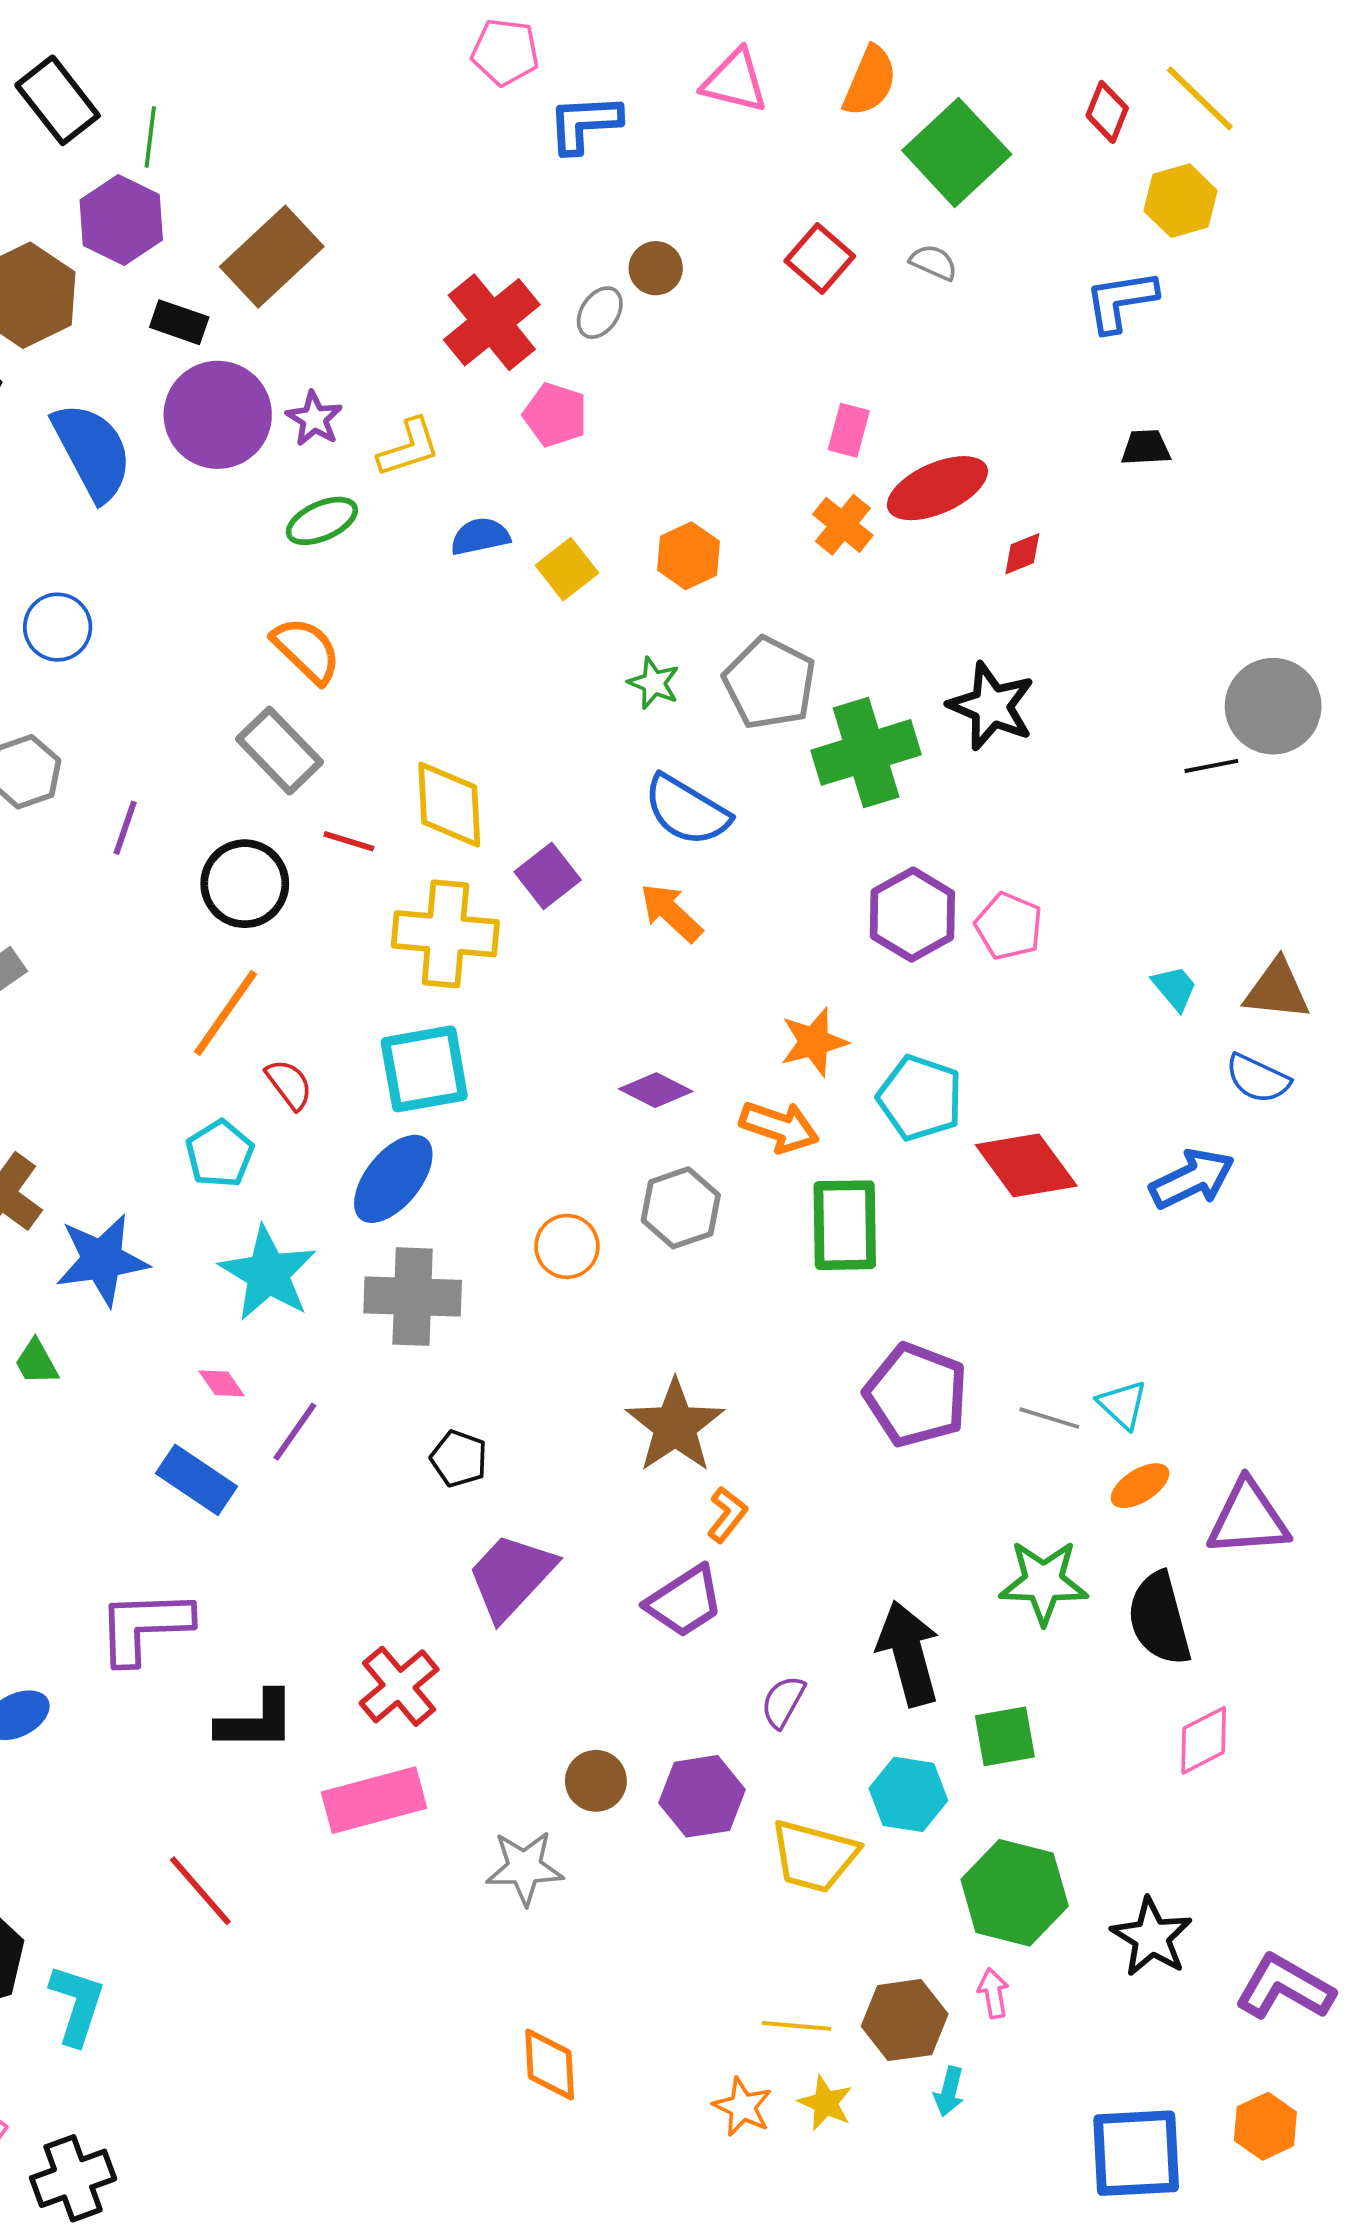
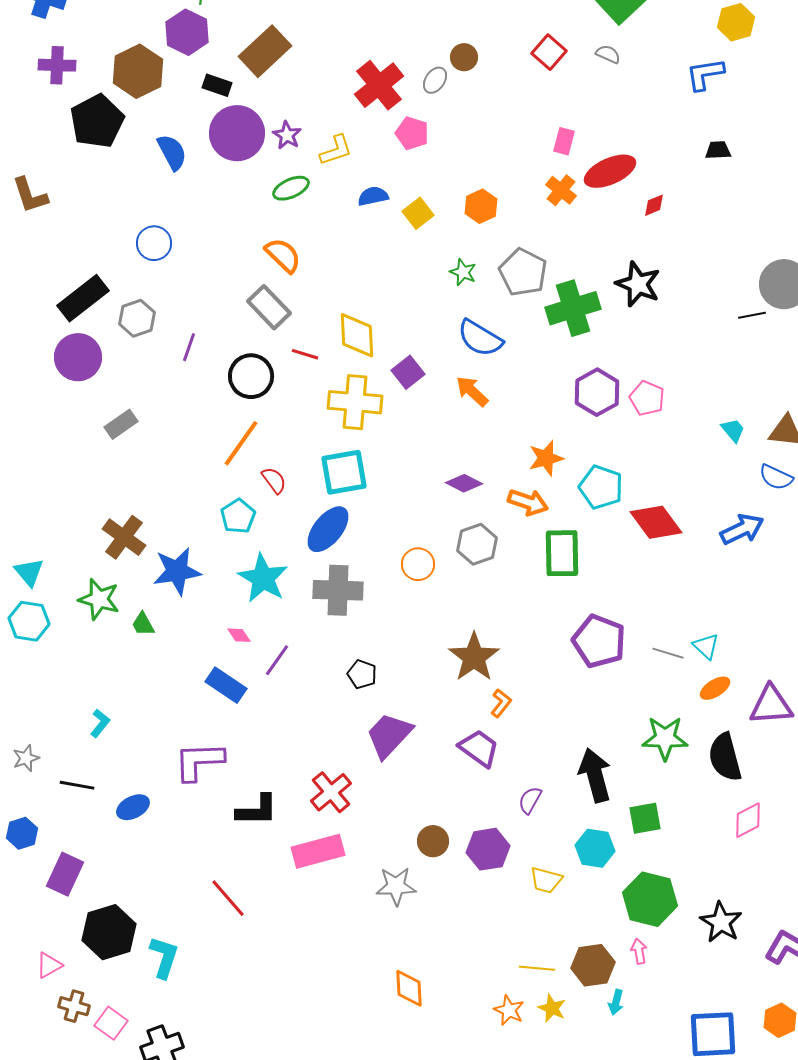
blue semicircle: (92, 451) -> (172, 152), size x0.7
purple trapezoid: (685, 1601) -> (479, 748), turned -111
yellow trapezoid: (814, 1856) -> (546, 880), size x0.7

